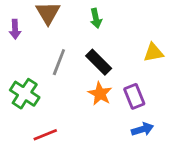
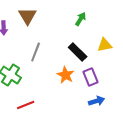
green arrow: (96, 18) -> (81, 19), moved, turned -136
black rectangle: (99, 62) -> (78, 52), moved

